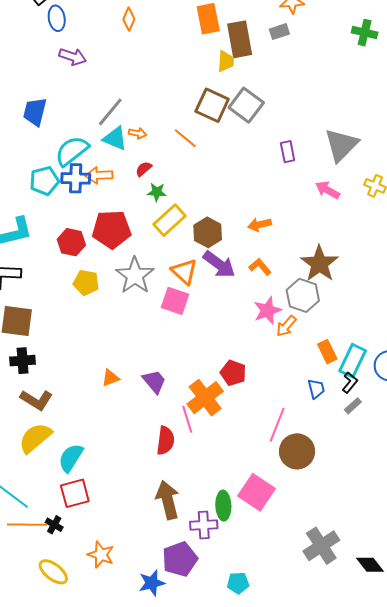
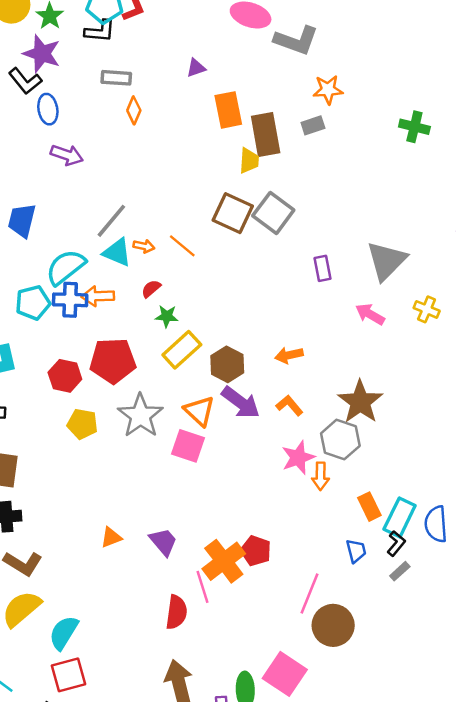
orange line: (185, 138) -> (182, 246), moved
orange arrow: (286, 326) -> (321, 476), turned -40
red pentagon: (233, 373) -> (256, 551), moved

